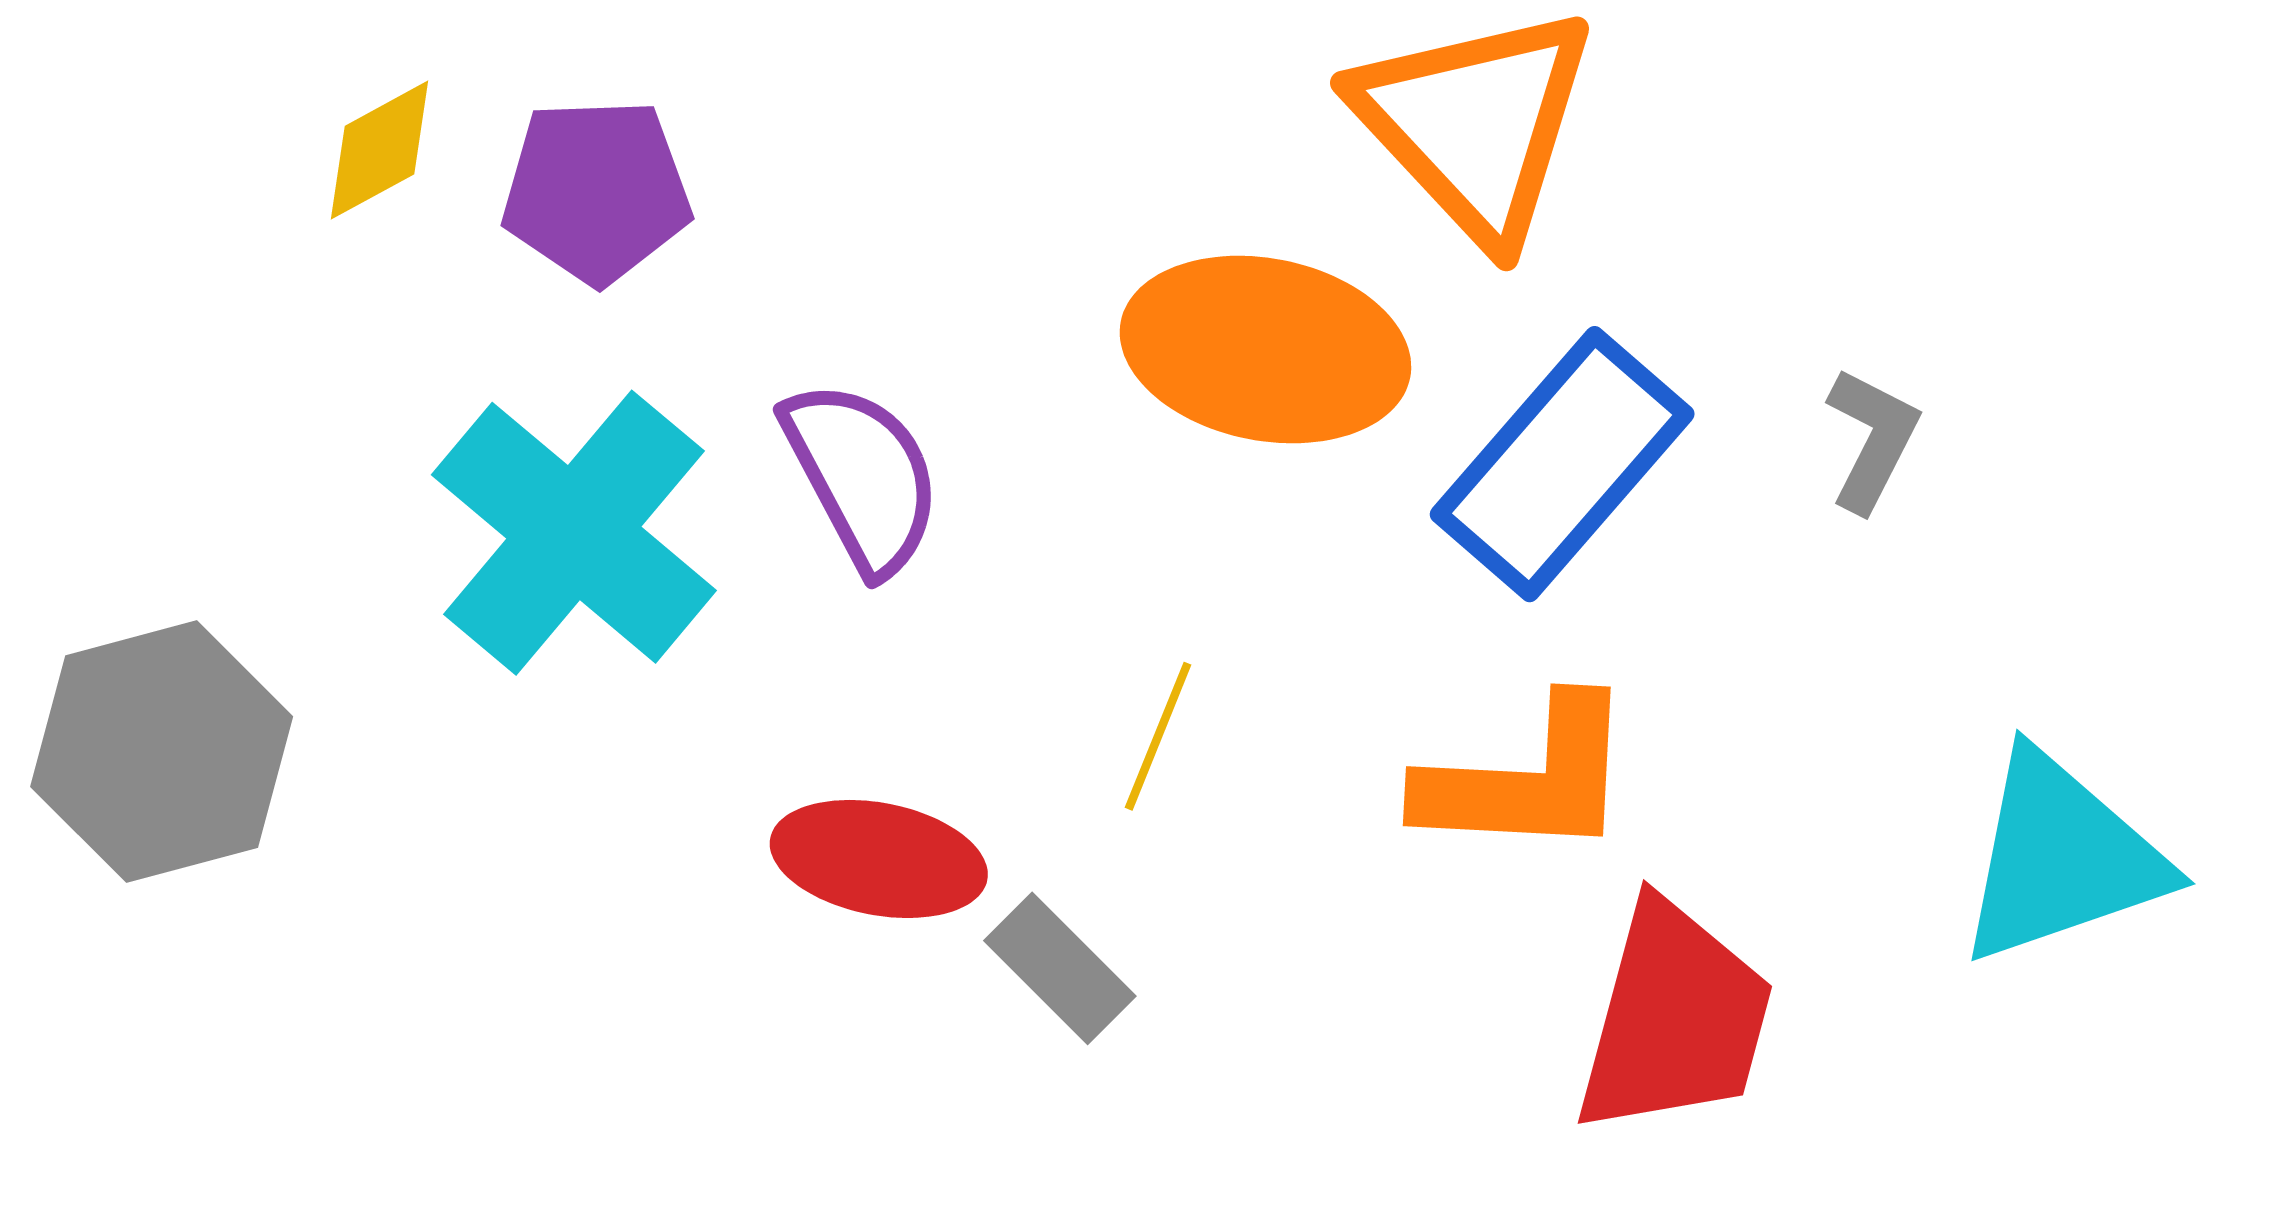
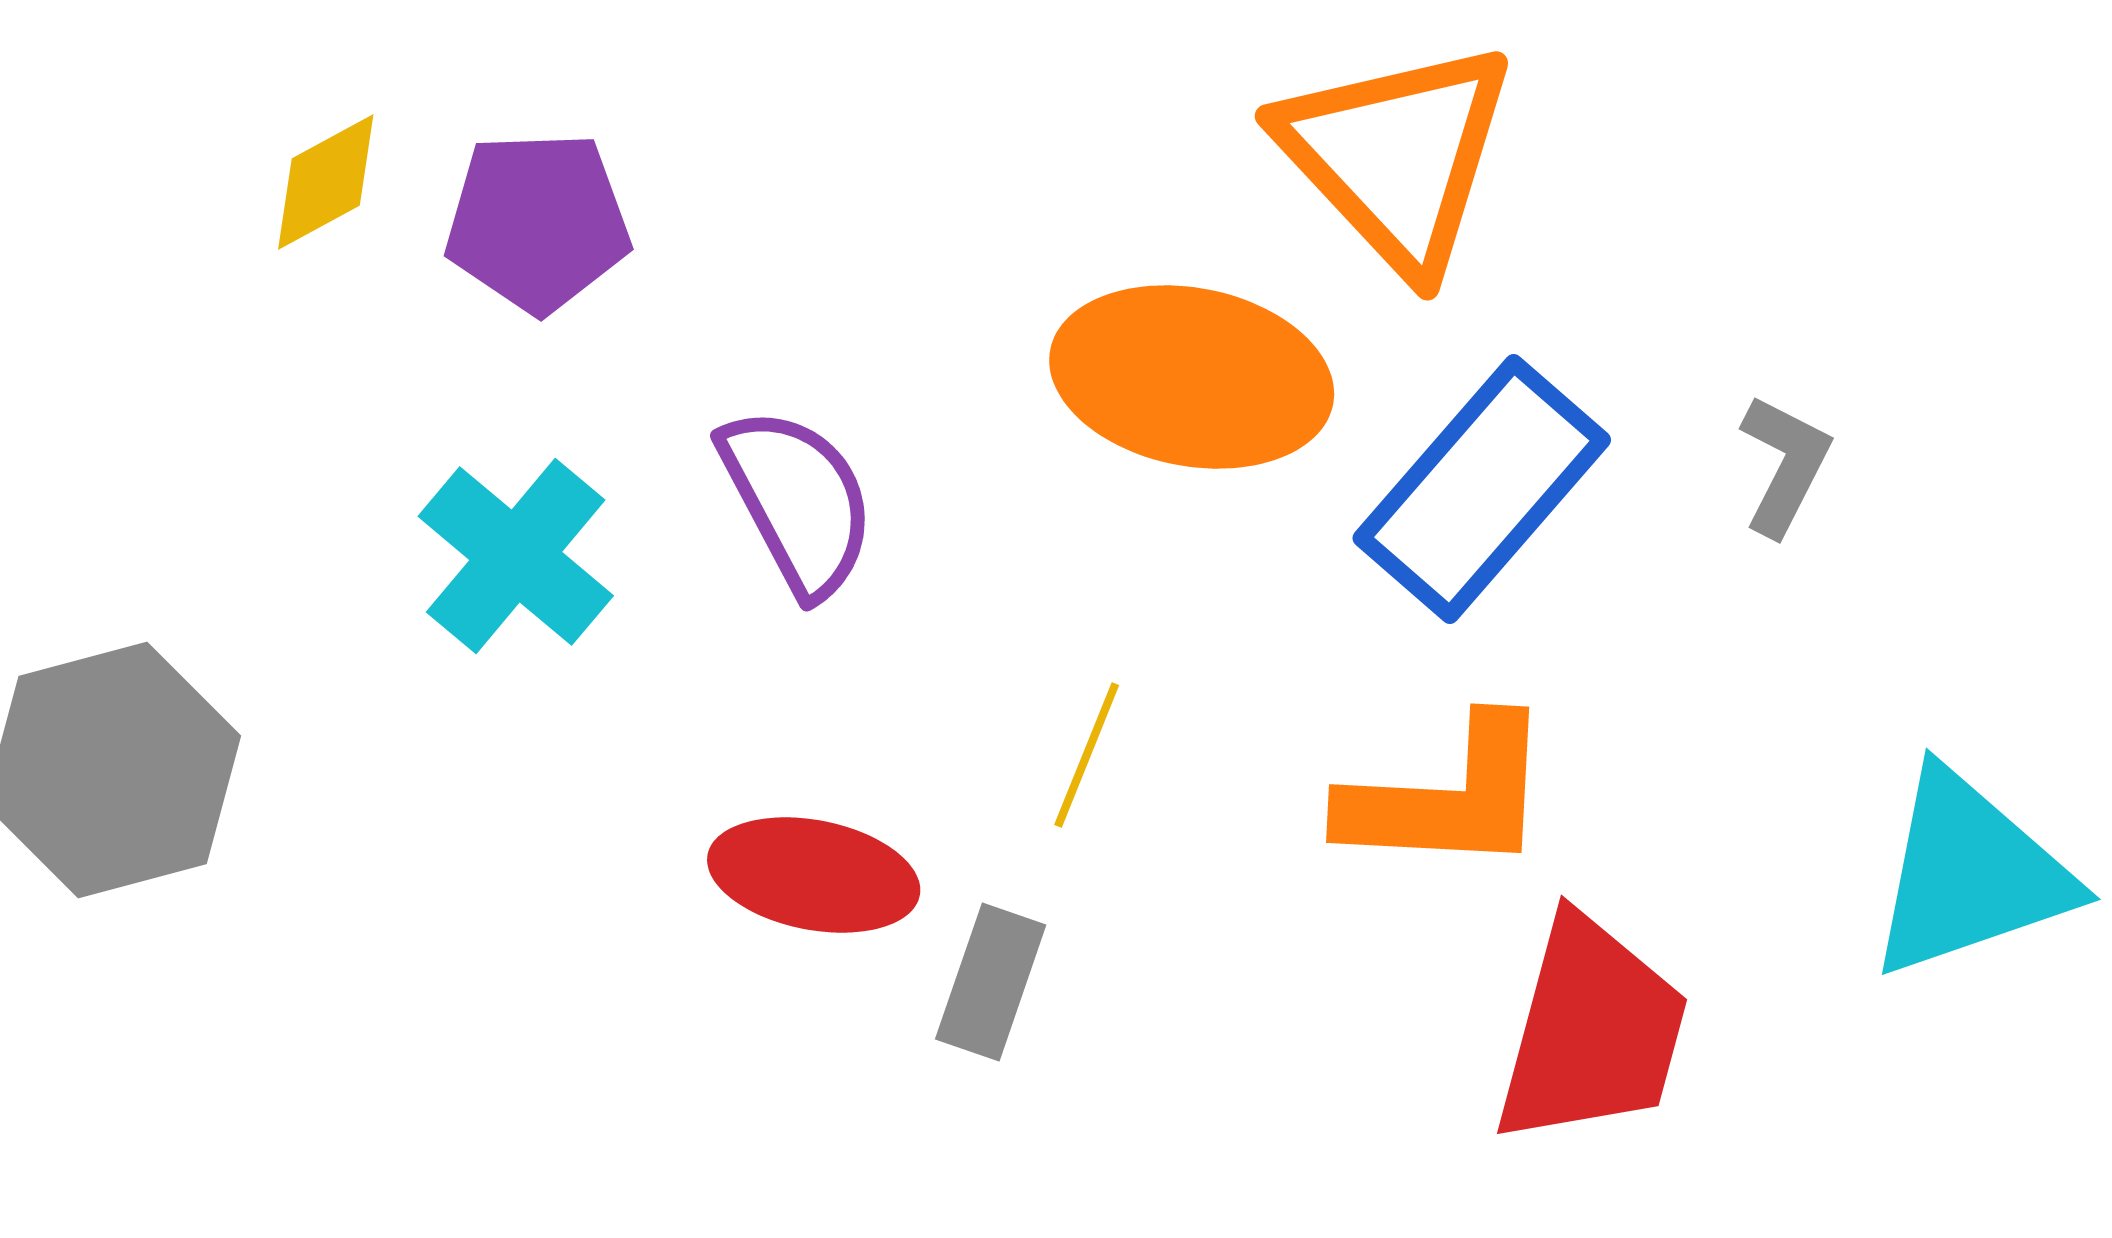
cyan cross: (574, 533) -> (516, 556), size x0.7
gray rectangle: (1060, 968) -> (991, 982), turned 64

